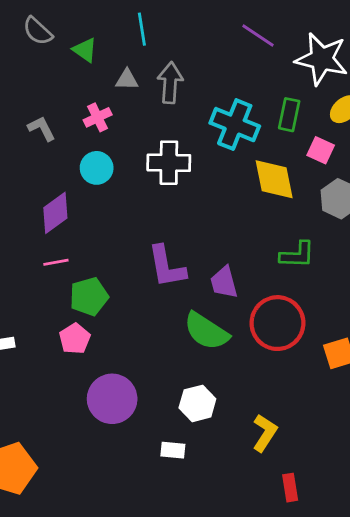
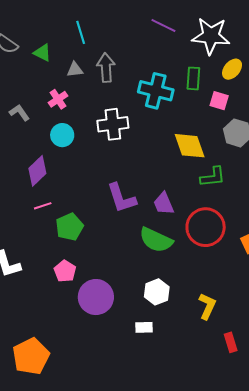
yellow diamond: (274, 179) -> (190, 146), moved
pink pentagon: (75, 339) -> (65, 271), moved

